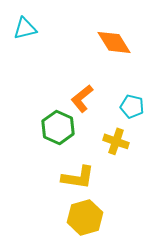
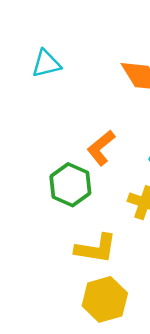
cyan triangle: (25, 28) -> (46, 64), moved

